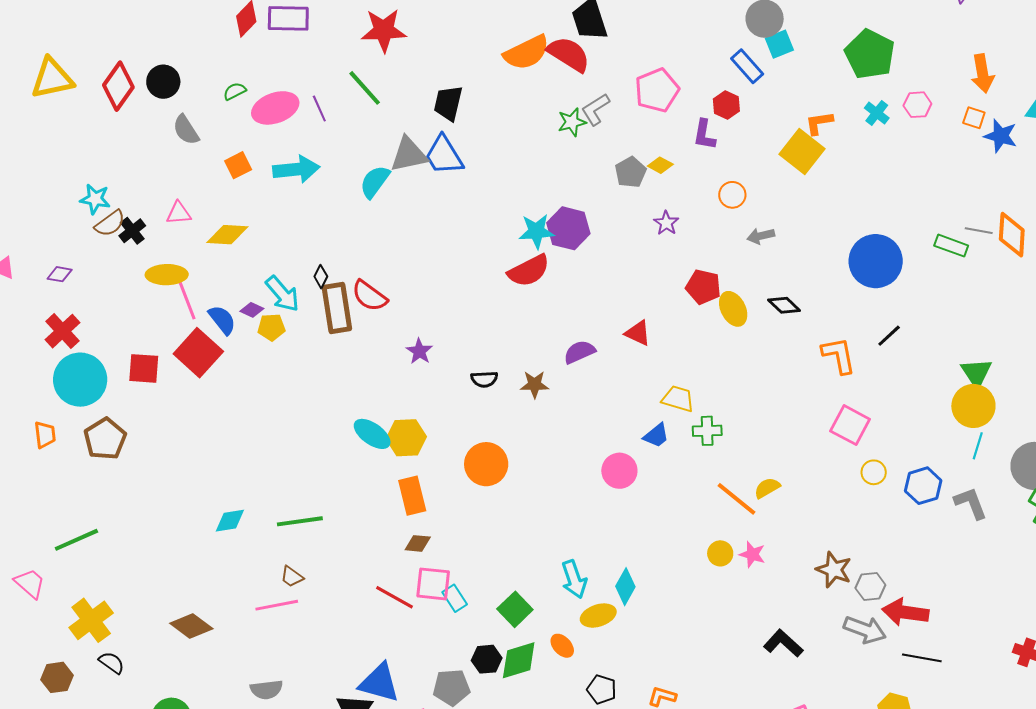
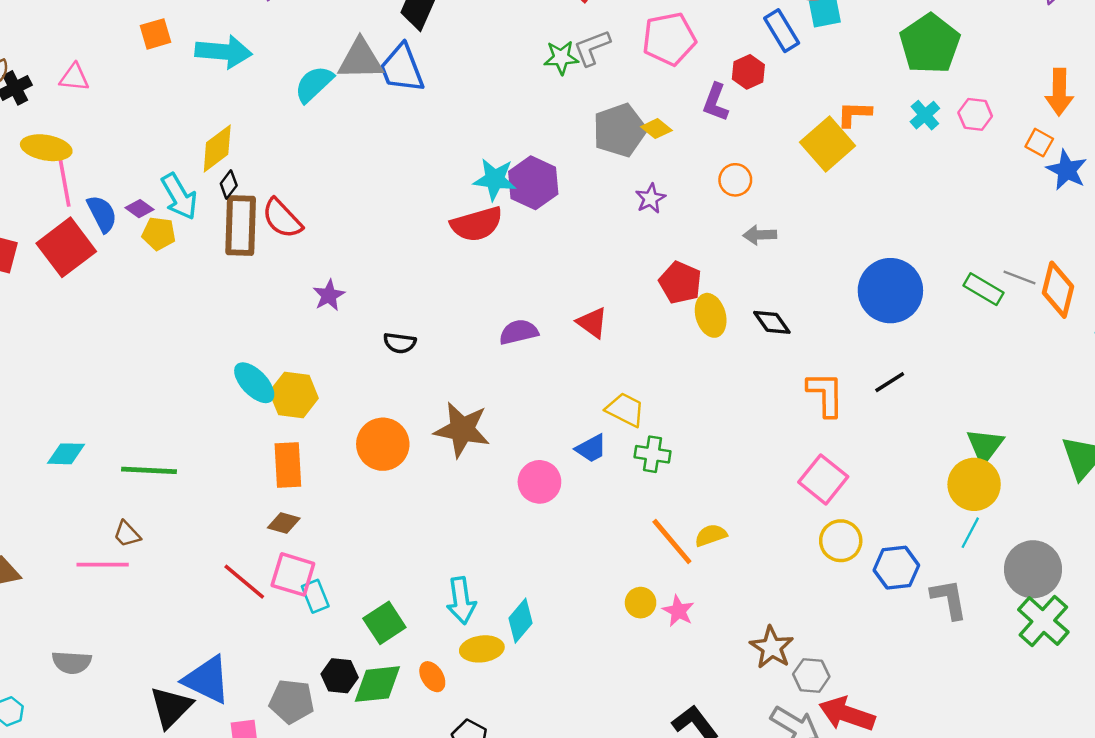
gray pentagon: (631, 172) -> (620, 130), size x1.4
yellow diamond: (227, 235) -> (217, 149), moved, turned -51
brown star: (535, 384) -> (462, 430), moved, size x1.6
yellow circle: (874, 472) -> (841, 541), size x1.4

